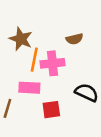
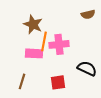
brown semicircle: (74, 39) -> (88, 14), moved
pink rectangle: (29, 88) -> (34, 53), moved

